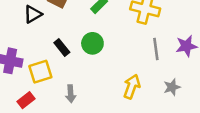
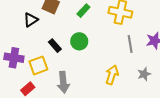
gray arrow: (71, 94) -> (63, 82), size x1.5

